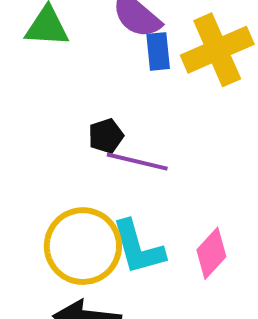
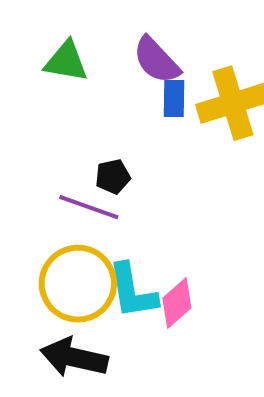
purple line: (137, 162) -> (89, 207), moved
pink diamond: (211, 253) -> (177, 303), moved

